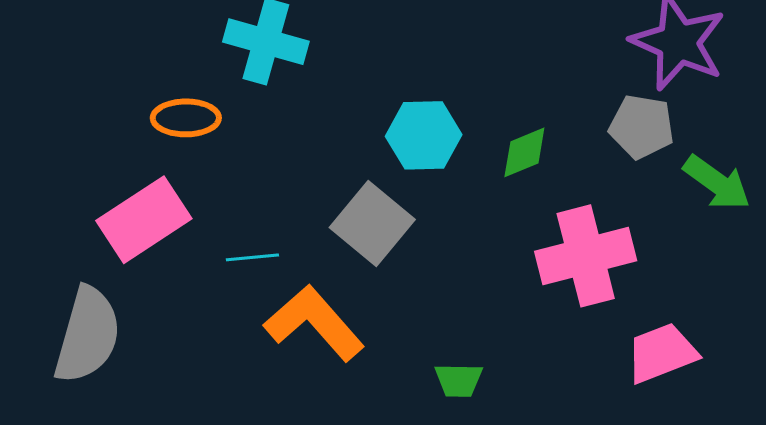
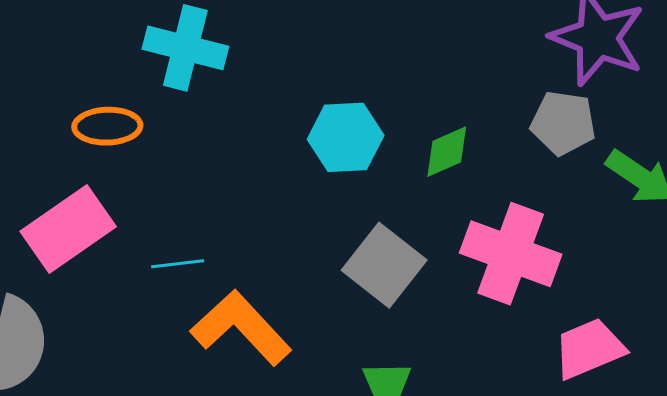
gray square: (372, 224) -> (384, 265), moved
pink cross: (586, 256) -> (511, 254), turned 36

